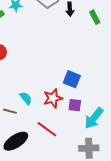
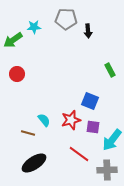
green rectangle: (95, 17) -> (110, 70), moved
red line: (47, 129) -> (79, 154), moved

